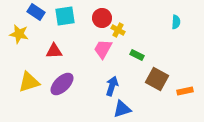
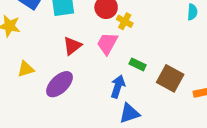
red triangle: (54, 51) -> (72, 46), moved, turned -36
green rectangle: (137, 55) -> (138, 64), moved
yellow triangle: (29, 82) -> (26, 69), moved, size x0.7

